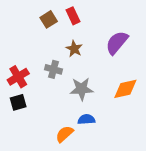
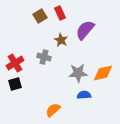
purple semicircle: (117, 43) -> (85, 30), moved
gray star: (82, 89) -> (78, 73), moved
blue semicircle: (86, 119) -> (84, 95), moved

